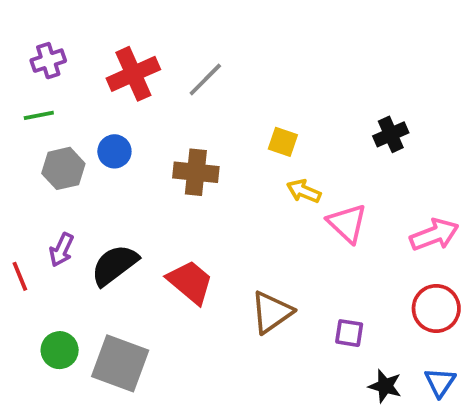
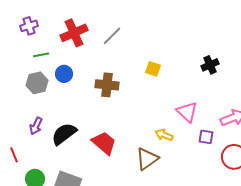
green line: (39, 115) -> (41, 55), moved
yellow arrow: (304, 191) -> (164, 135), moved
red line: (20, 276) -> (14, 155), moved
purple square: (349, 333) -> (206, 137), moved

